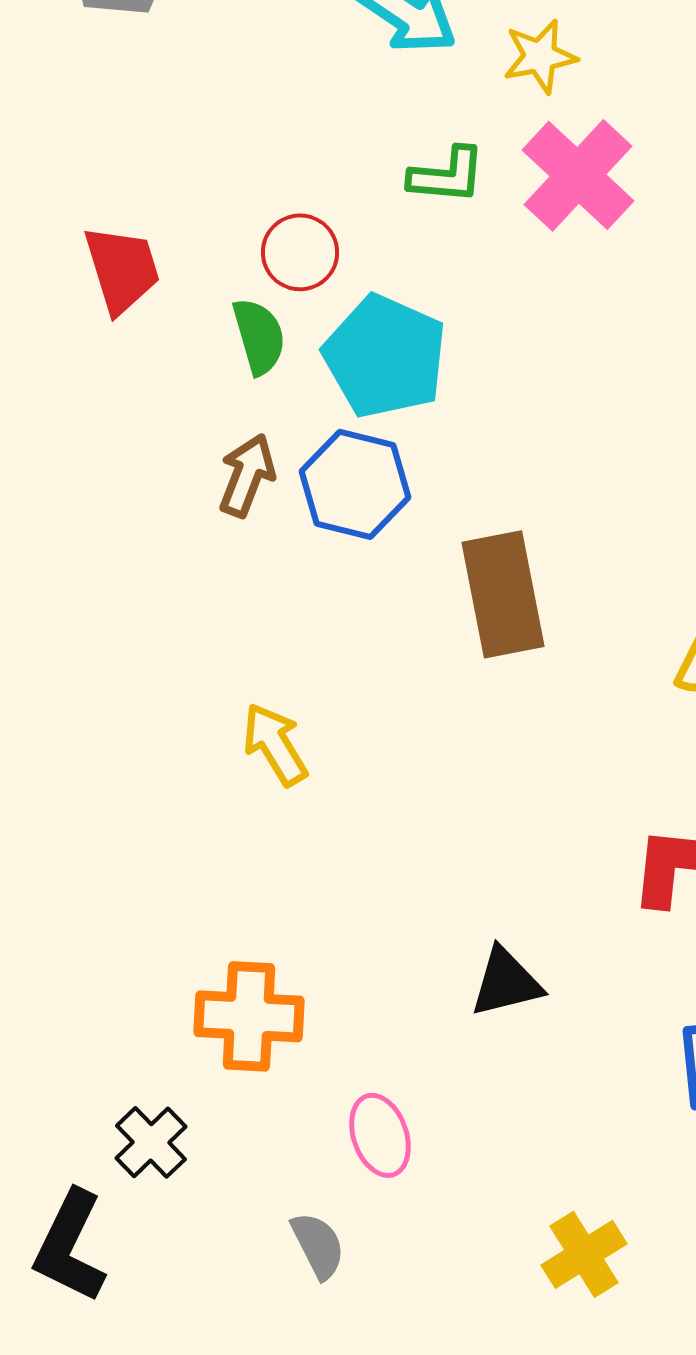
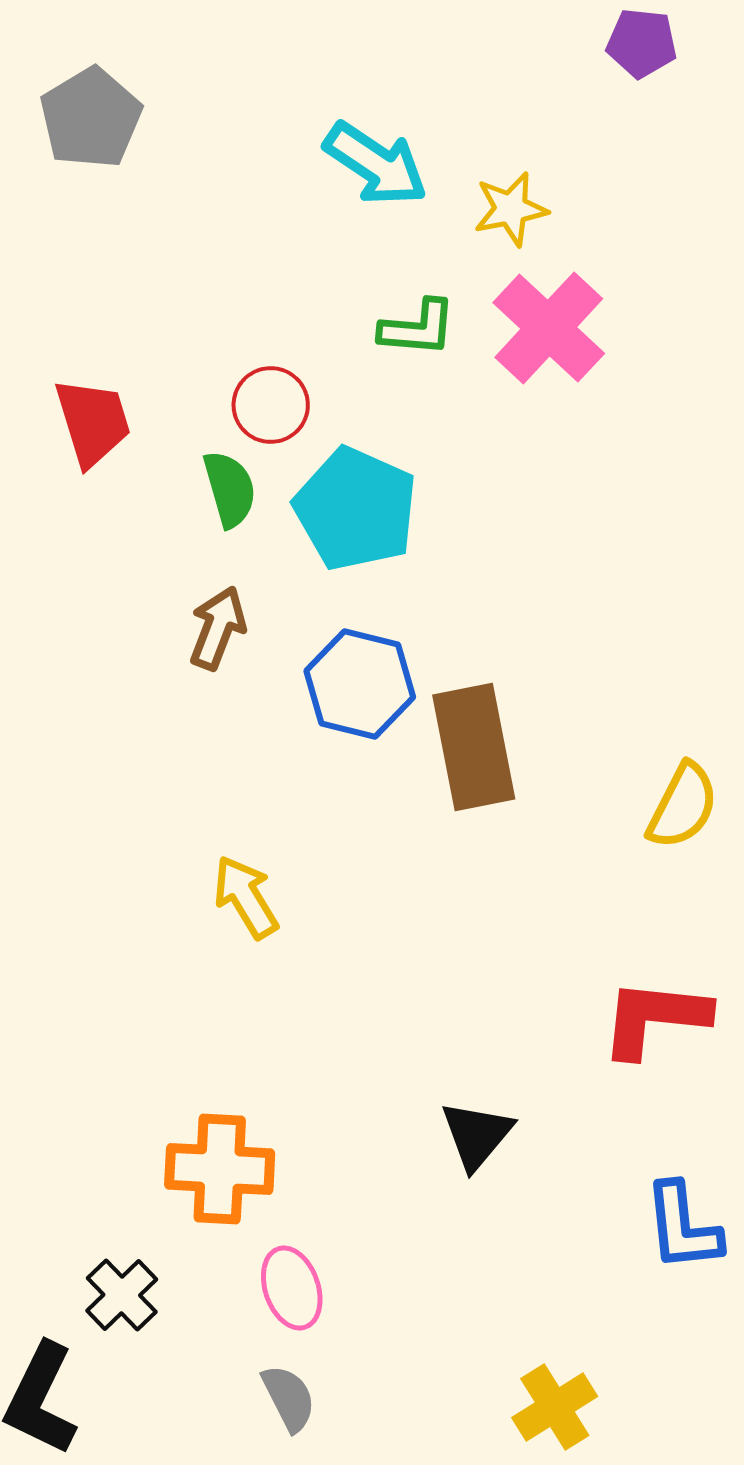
blue hexagon: (355, 484) -> (360, 684), moved
black triangle: (506, 982) -> (477, 1135), turned -36
pink ellipse: (380, 1135) -> (292, 1288), moved

